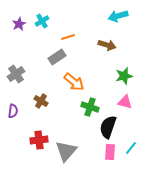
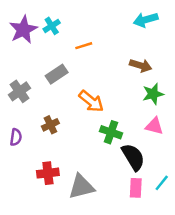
purple star: (19, 24) -> (23, 30), size x1.6
brown arrow: (107, 45) -> (141, 65), moved
gray rectangle: (57, 57) -> (57, 74), moved
brown cross: (41, 101) -> (50, 125), turned 32
black semicircle: (108, 127) -> (133, 157), turned 130
gray triangle: (66, 151) -> (81, 187), turned 35

